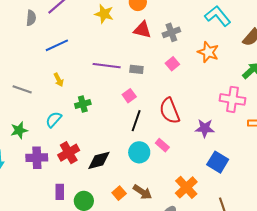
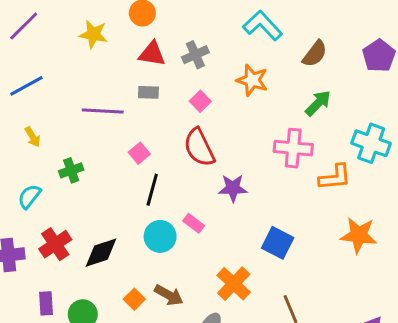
gray rectangle: (136, 69) -> (148, 92), moved
red semicircle: (170, 111) -> (199, 147), moved
purple star: (205, 128) -> (233, 188), moved

